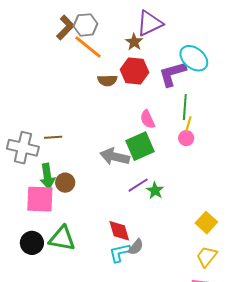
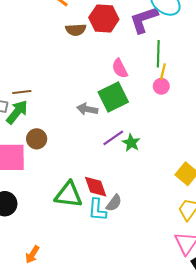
gray arrow: (115, 157) -> (87, 109), size x0.7
green arrow: (47, 176) -> (17, 112), moved, turned -130
green triangle: (62, 239) -> (69, 195), moved
cyan L-shape: (120, 253) -> (97, 210), turned -70

